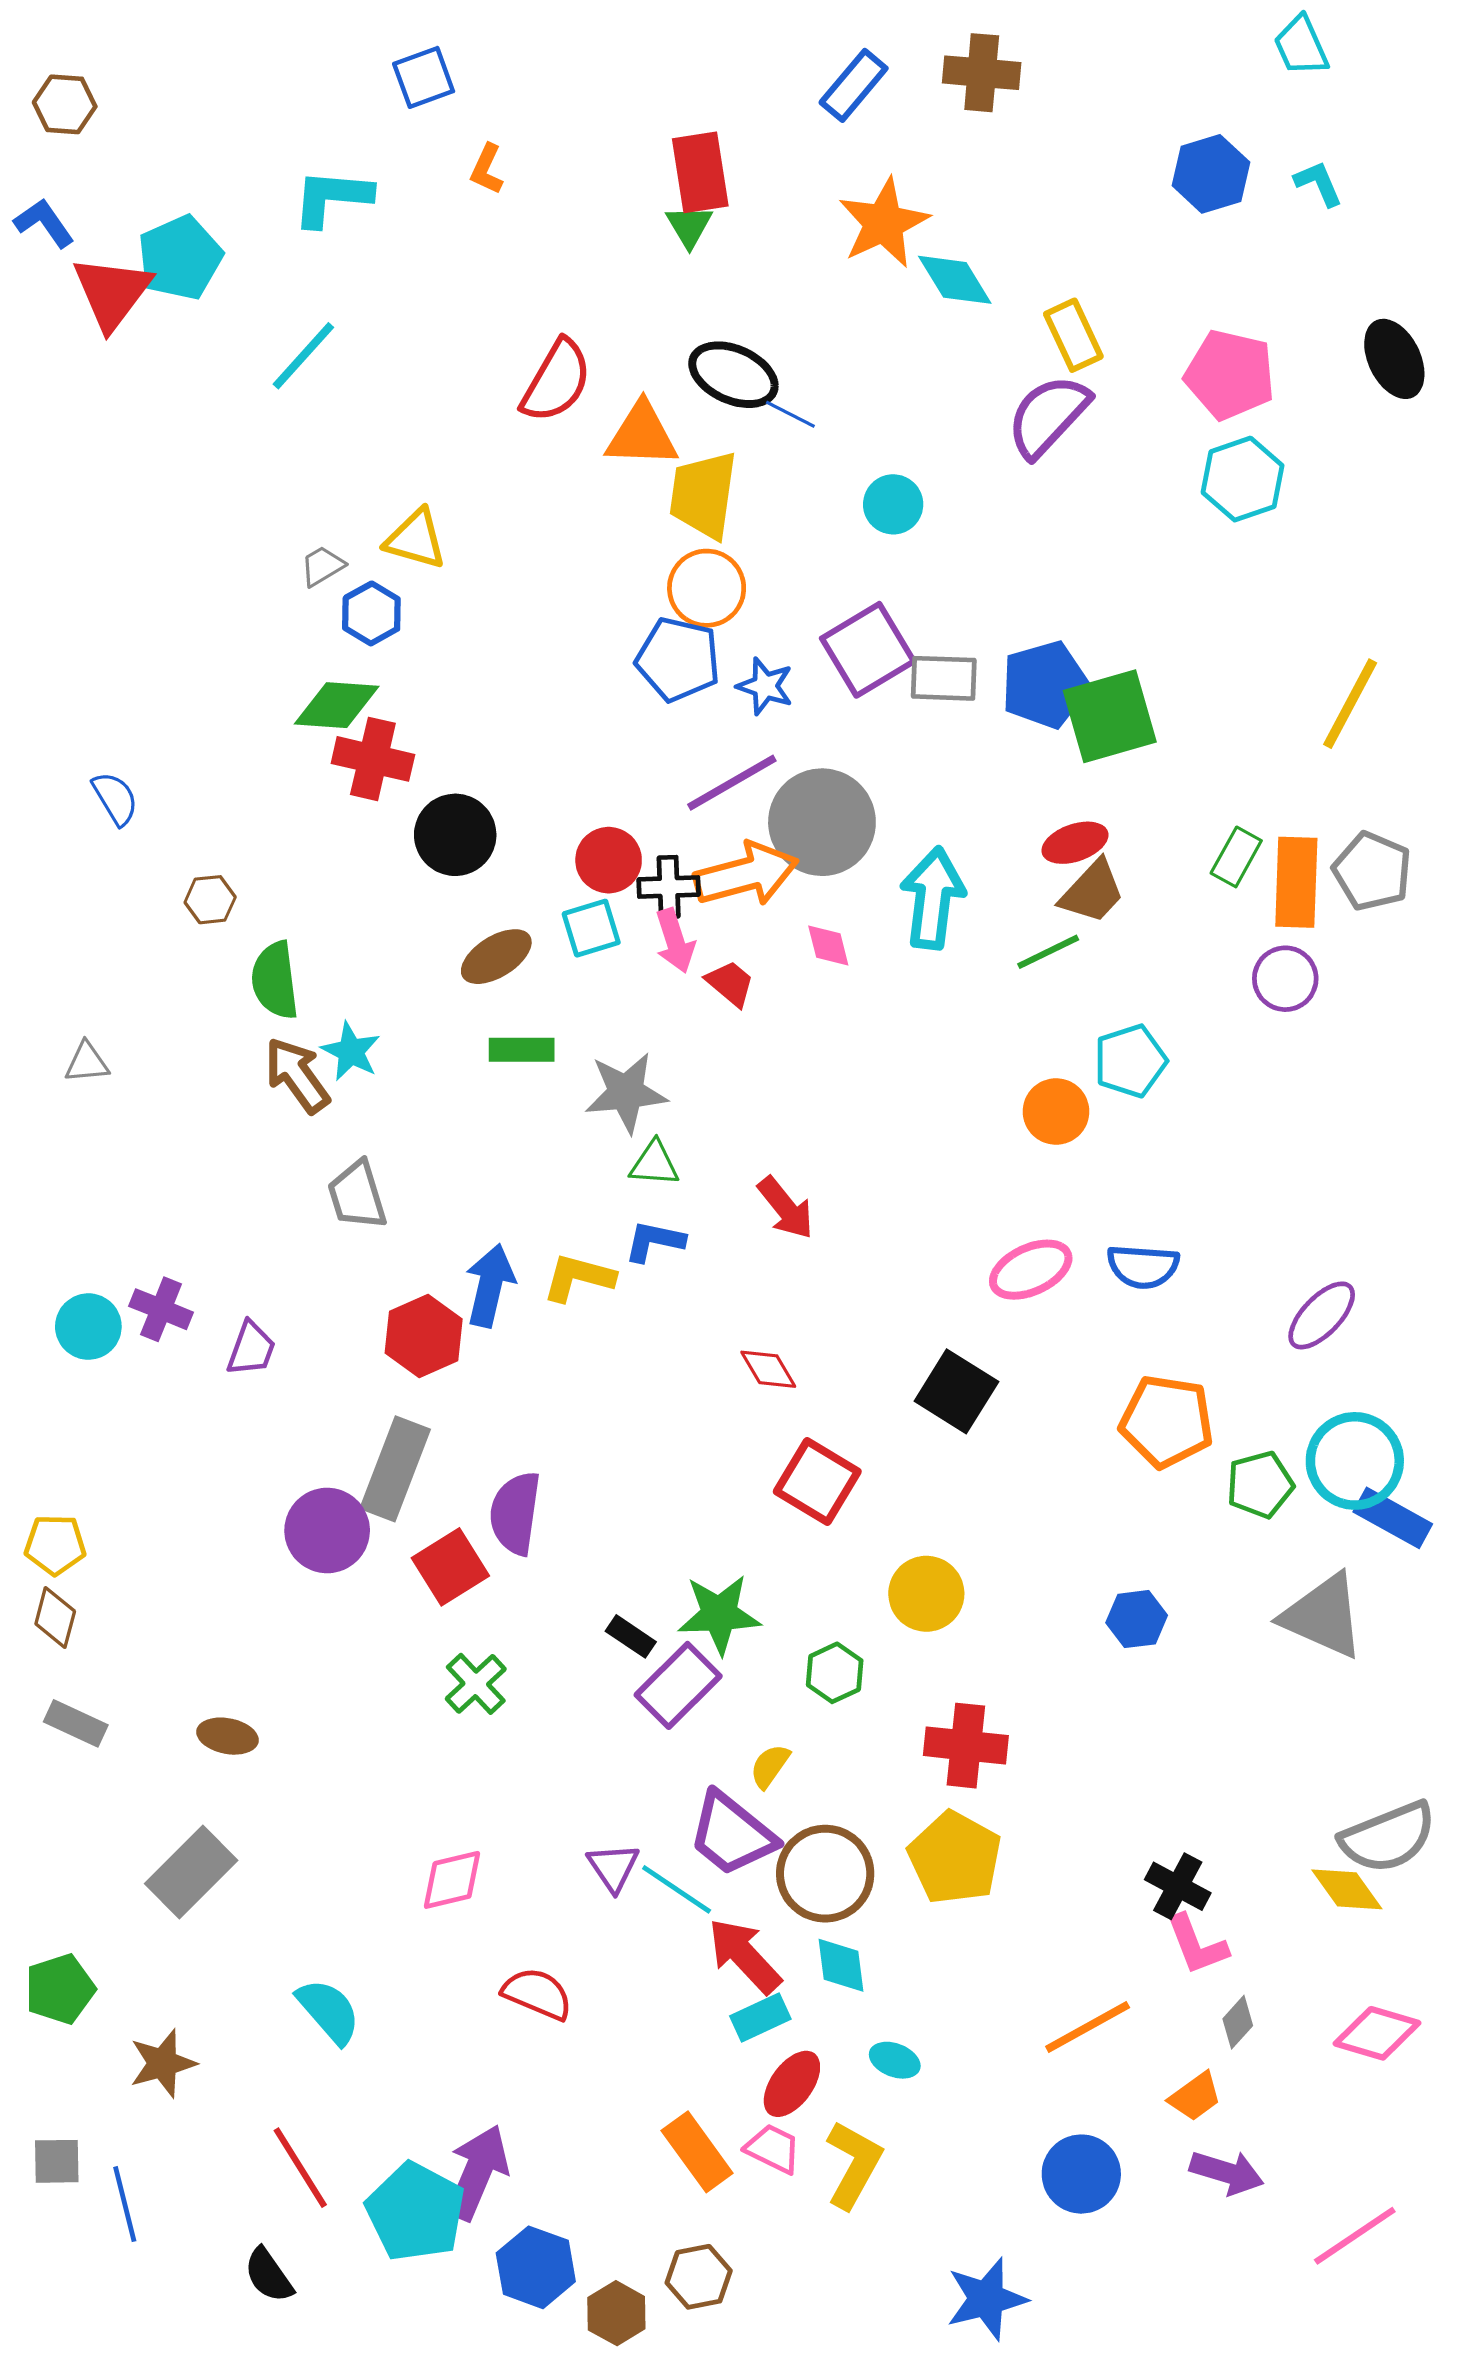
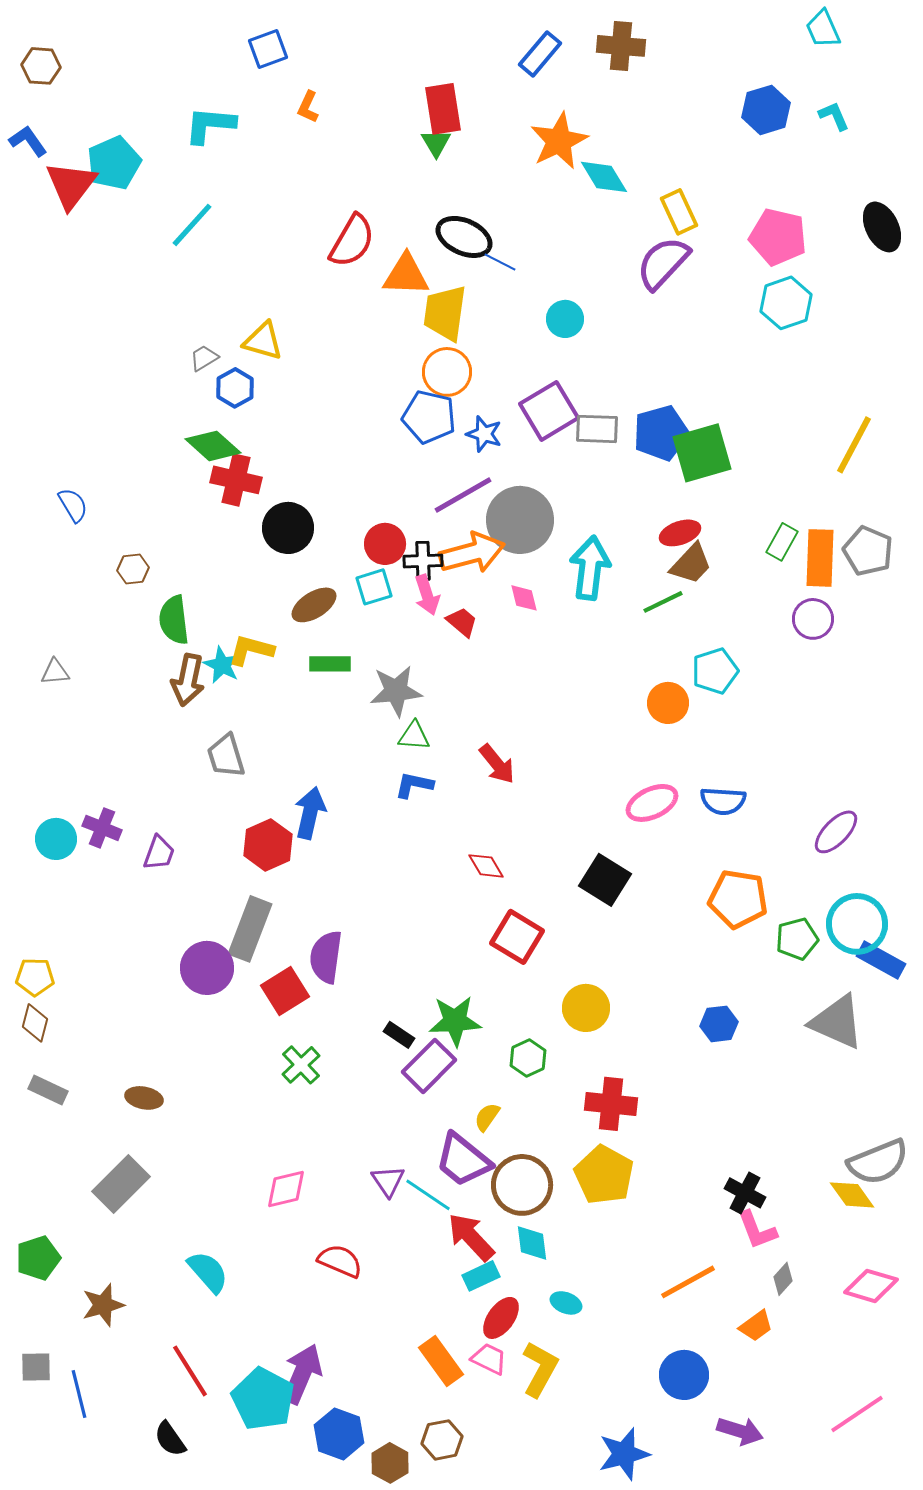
green diamond: (337, 705) -> (213, 446), turned 38
brown arrow: (297, 1075) -> (188, 680), turned -132
yellow L-shape: (579, 1278) -> (251, 650), moved
purple arrow: (1227, 2172) -> (740, 1431), moved

